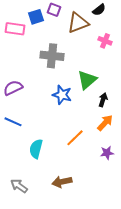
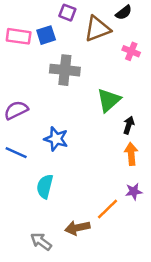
blue square: (36, 17) -> (46, 35), moved
blue star: (62, 95) -> (56, 139), moved
orange arrow: (105, 123) -> (131, 154), turned -48
orange line: (75, 138) -> (107, 209), moved
gray arrow: (19, 186) -> (41, 242), moved

